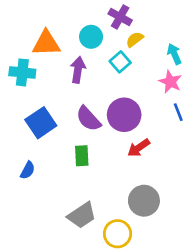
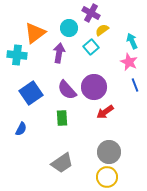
orange triangle: (46, 43) -> (35, 33), turned -35
yellow circle: (117, 234) -> (107, 177), moved

